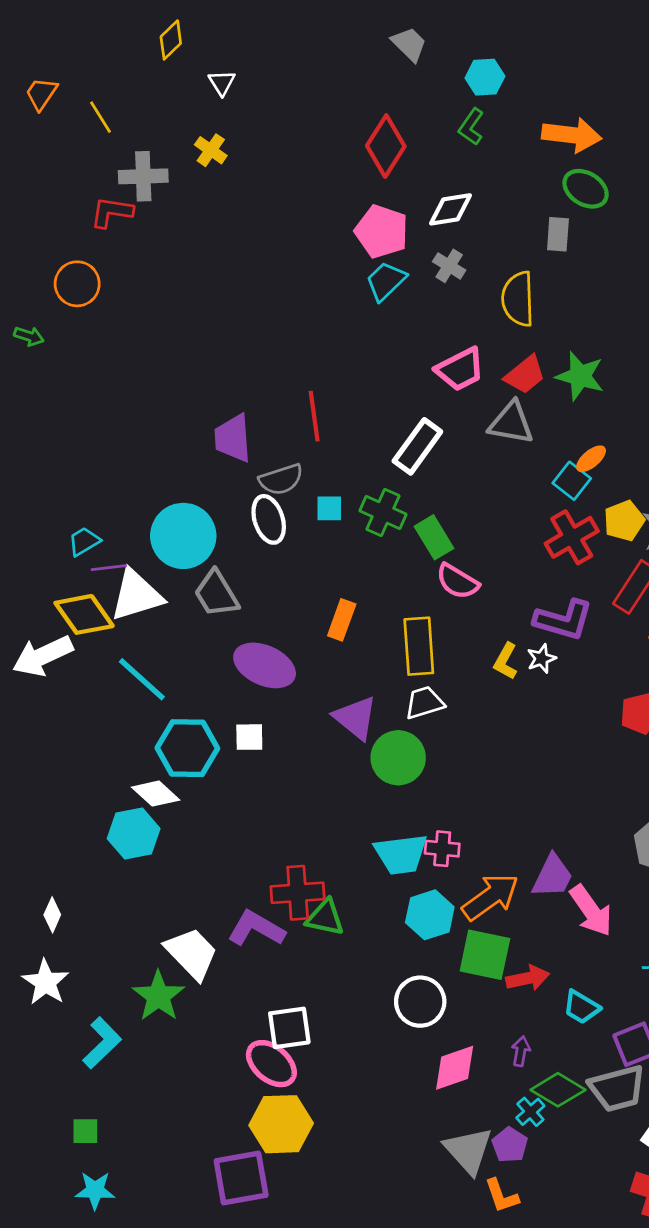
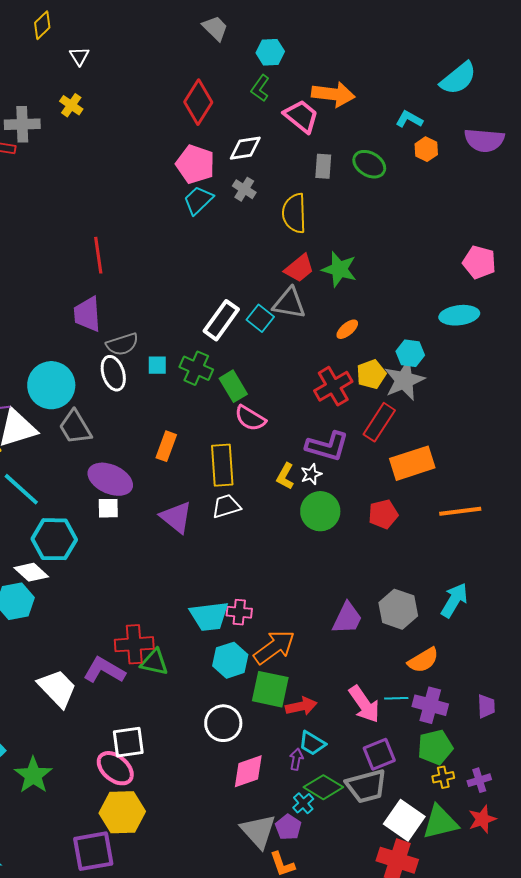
green ellipse: (586, 189) -> (369, 164), moved
pink trapezoid: (460, 369) -> (301, 116), moved, turned -114
red line: (314, 416) -> (98, 255), moved
cyan square: (572, 481) -> (260, 318), moved
white square: (249, 737) -> (108, 508), moved
green circle: (398, 758) -> (320, 511), moved
purple trapezoid: (552, 876) -> (347, 618), moved
pink arrow: (591, 911) -> (364, 704), moved
green star: (158, 996) -> (33, 775), moved
cyan trapezoid: (581, 1007) -> (312, 743), moved

